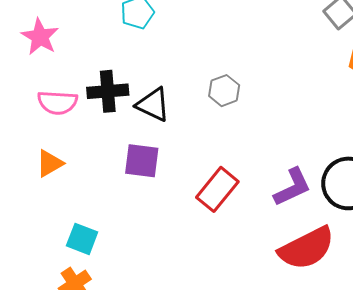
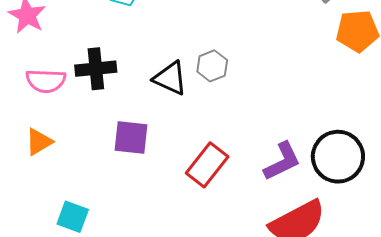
black triangle: (153, 105) -> (170, 78), moved

